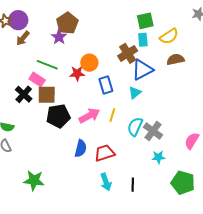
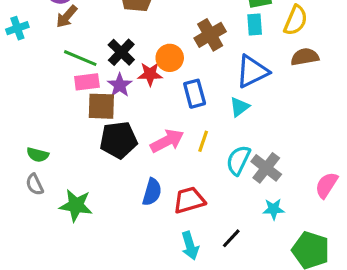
yellow semicircle: (169, 36) -> (296, 20), turned -36
purple star: (59, 37) -> (120, 85), moved
brown cross: (128, 53) -> (210, 35), moved
green line: (47, 65) -> (80, 58), moved
pink rectangle: (37, 80) -> (87, 82), turned -42
black cross: (24, 94) -> (121, 52), moved
green star: (34, 181) -> (76, 205), moved
black line: (133, 185) -> (231, 238), moved, turned 40

